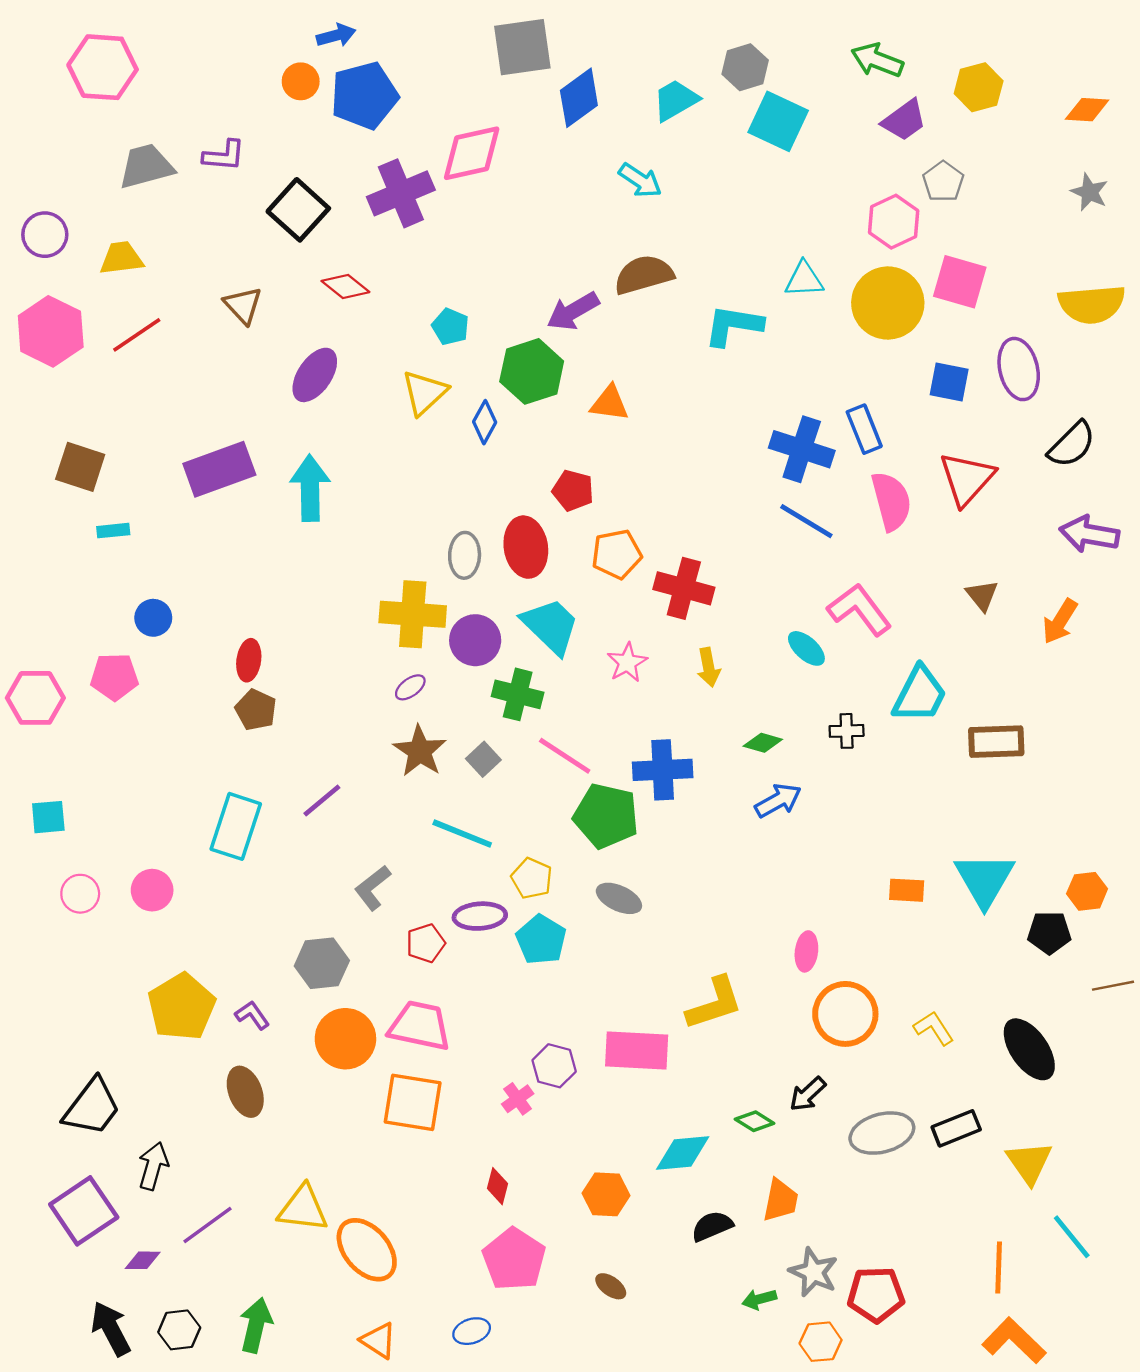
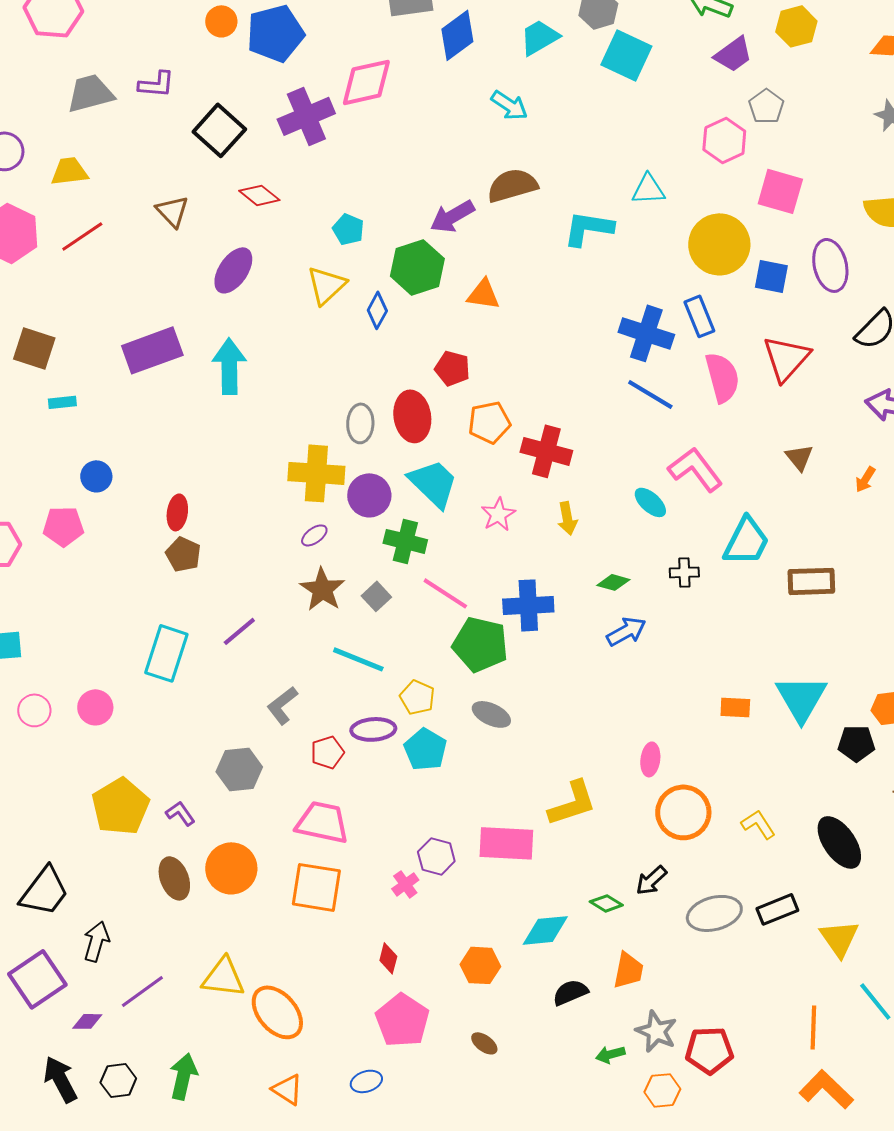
yellow circle: (888, 303) -> (719, 244), moved
orange arrow: (1060, 621) -> (865, 479), size x0.7
orange circle: (345, 1039) -> (231, 868), moved

